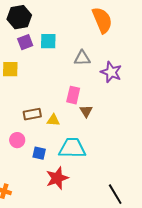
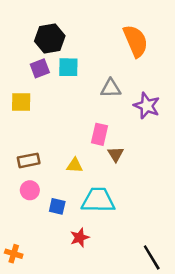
black hexagon: (19, 17) -> (50, 39), moved
brown rectangle: (32, 114) -> (29, 160), moved
red star: (57, 178) -> (80, 238), size x0.7

